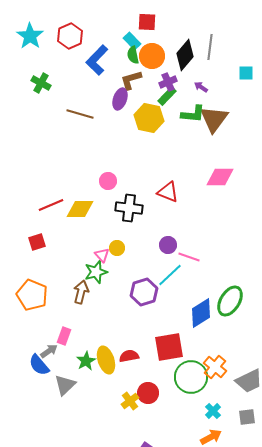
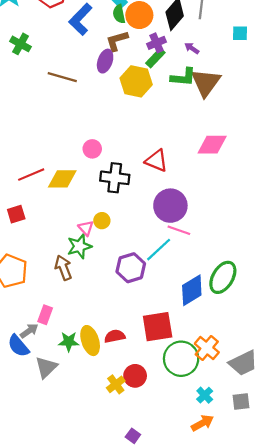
purple circle: (168, 245) -> (170, 206), moved, size x1.8
brown arrow: (81, 292) -> (63, 268), turned -35
green star: (86, 361) -> (69, 342), turned 30

